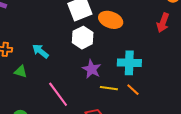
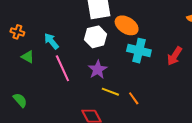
red arrow: (163, 23) -> (175, 56), moved
cyan cross: (129, 63) -> (139, 51), moved
pink line: (58, 94) -> (62, 68), moved

